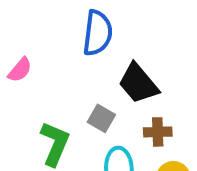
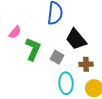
green L-shape: (55, 144) -> (33, 49), moved

